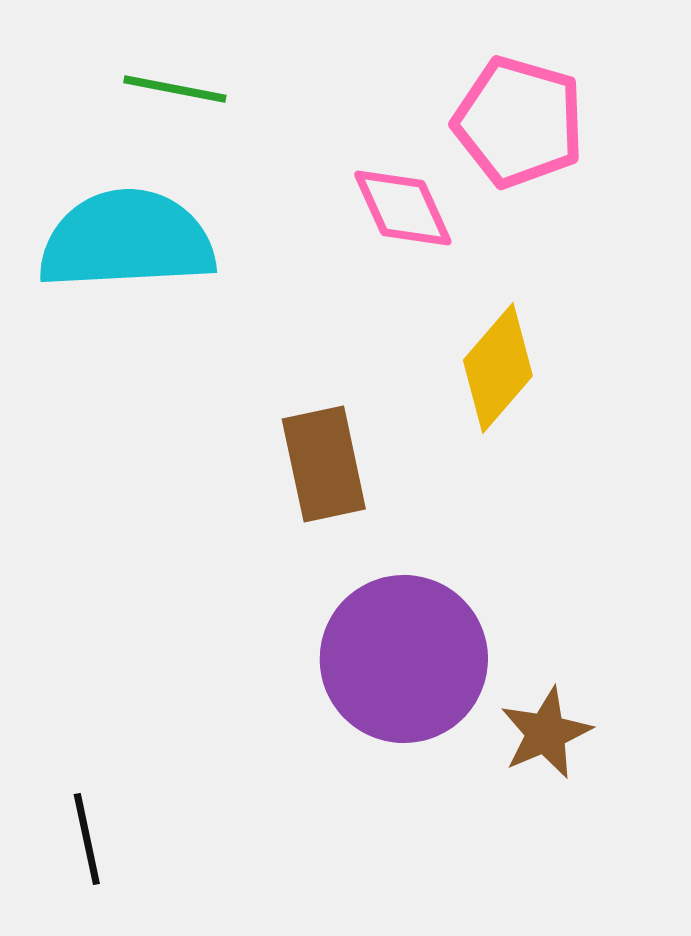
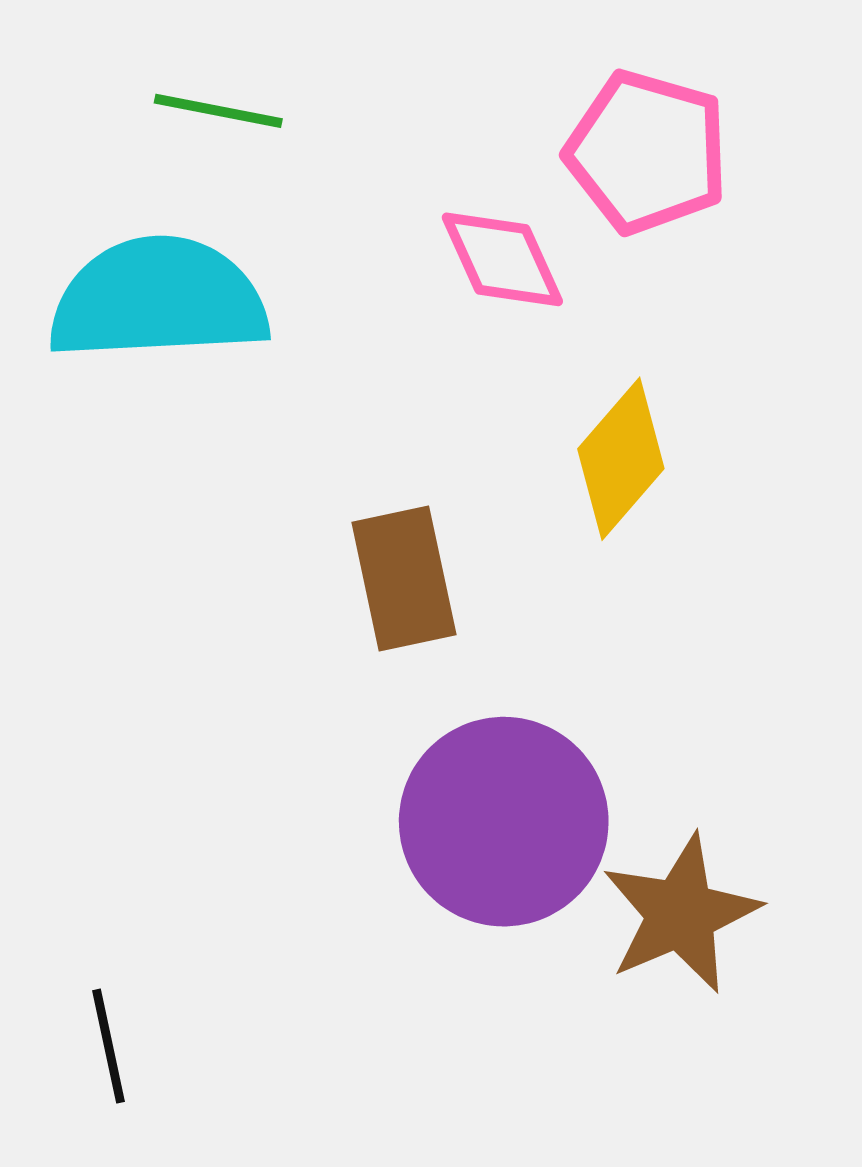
brown star: (546, 733) -> (681, 914), size x1.4

